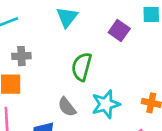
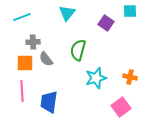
gray semicircle: (67, 107) -> (46, 59), moved

